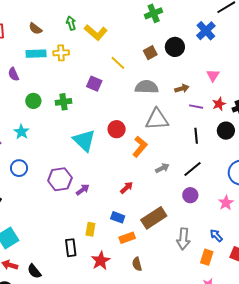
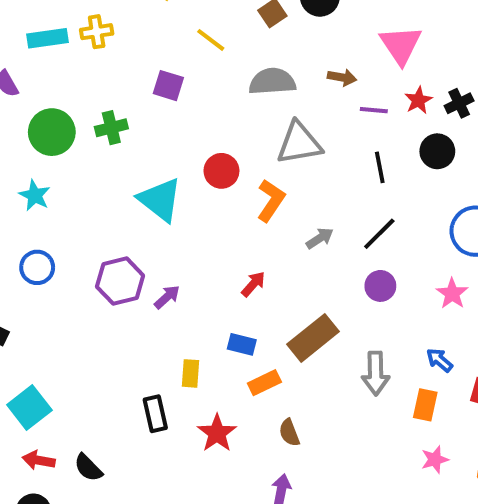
pink triangle: (213, 75) -> (401, 45), size x1.6
brown arrow: (182, 89) -> (342, 77), turned 32
green circle: (33, 101) -> (52, 132), size x1.5

